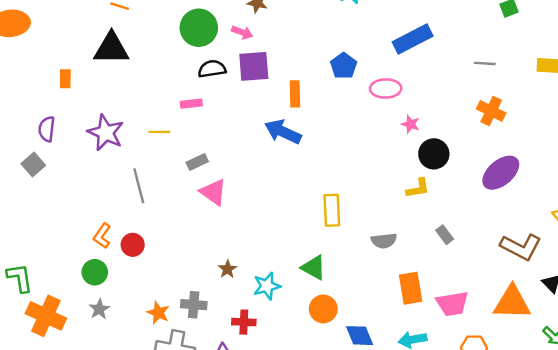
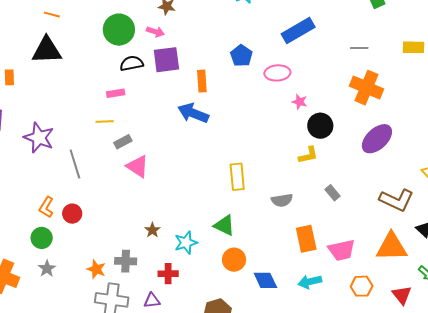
orange cross: (491, 111) -> (366, 88), size x1.4
yellow line: (159, 132) -> (105, 122), moved
purple star: (106, 133) -> (39, 138), moved

